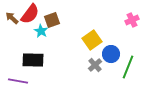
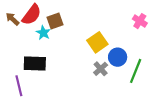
pink cross: (132, 20) -> (140, 21), turned -32
purple line: (18, 81) -> (19, 86), turned 66

